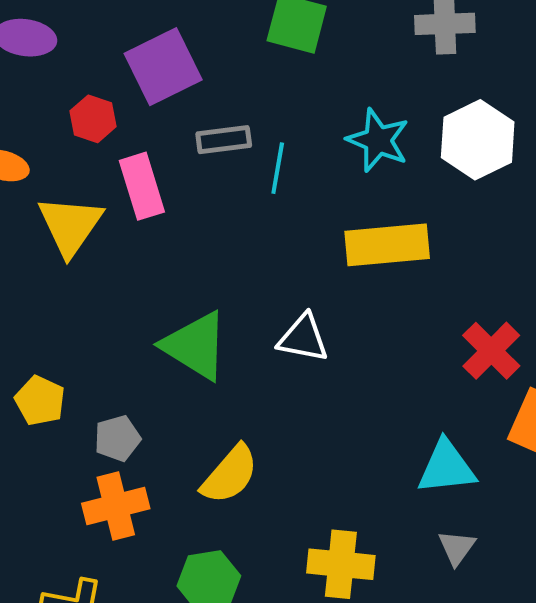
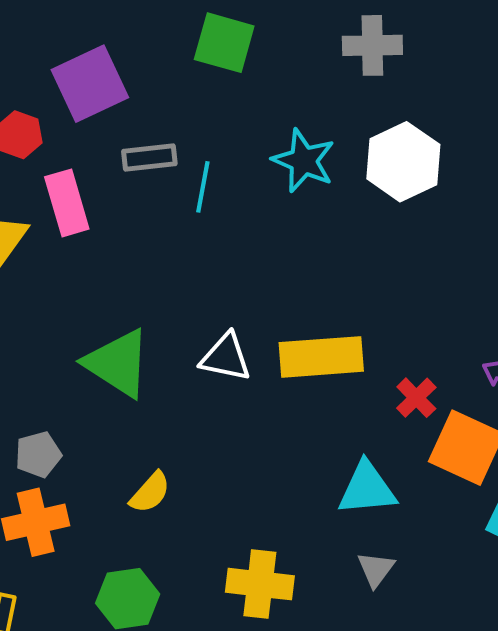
yellow rectangle: (387, 245) -> (321, 357), moved
red cross: (491, 351) -> (416, 398), moved, size x0.7
yellow semicircle: (230, 474) -> (150, 493), size x0.7

